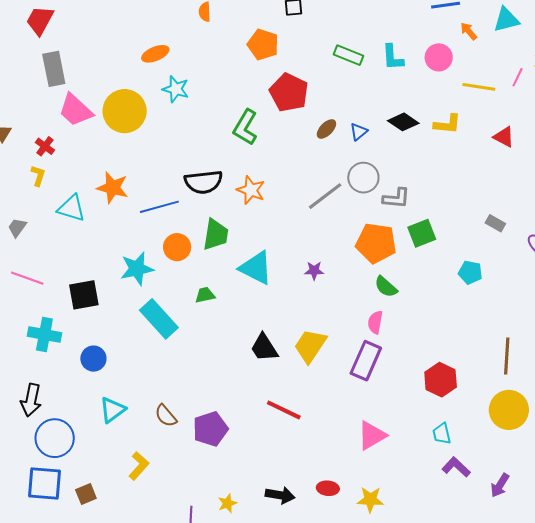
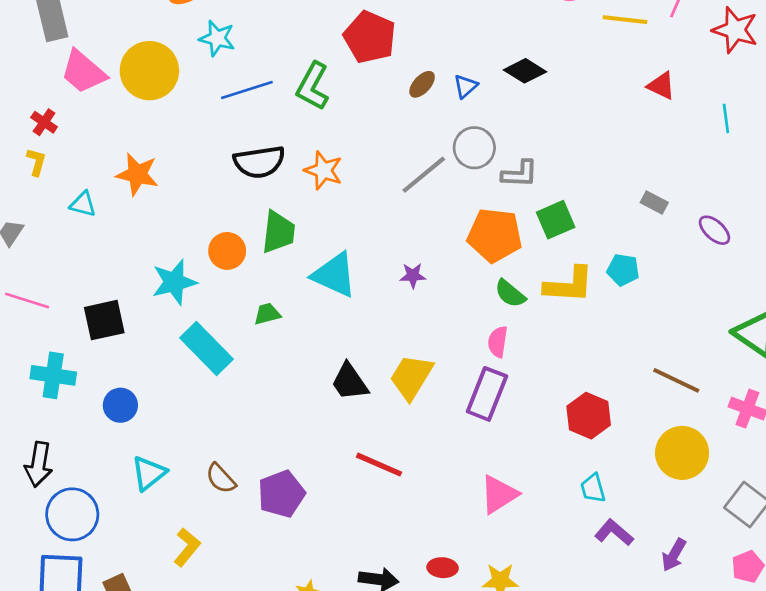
yellow L-shape: (447, 124) -> (569, 285), moved, size x1.4
blue line: (159, 207) -> (247, 90), moved
cyan triangle: (71, 208) -> (83, 204), size x0.7
brown line: (507, 356) -> (676, 380), turned -66

